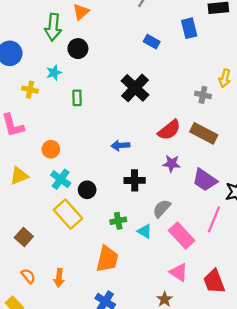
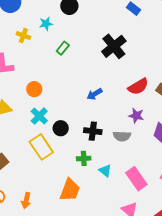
green rectangle: (77, 98) -> (63, 48), turned 32
blue arrow: (120, 145) -> (94, 94), turned -35
black cross: (135, 180) -> (93, 131), moved
gray semicircle: (162, 209) -> (122, 136), moved, turned -138

